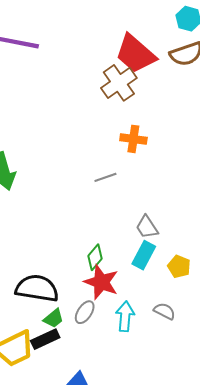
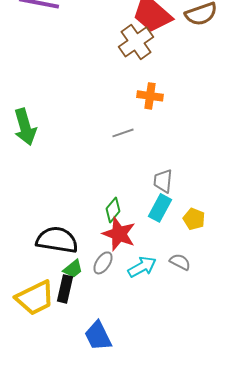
gray trapezoid: (147, 227) -> (163, 181), turned 40
cyan arrow: (125, 316) -> (142, 267), turned 56
black rectangle: (45, 339) -> (65, 289), turned -52

